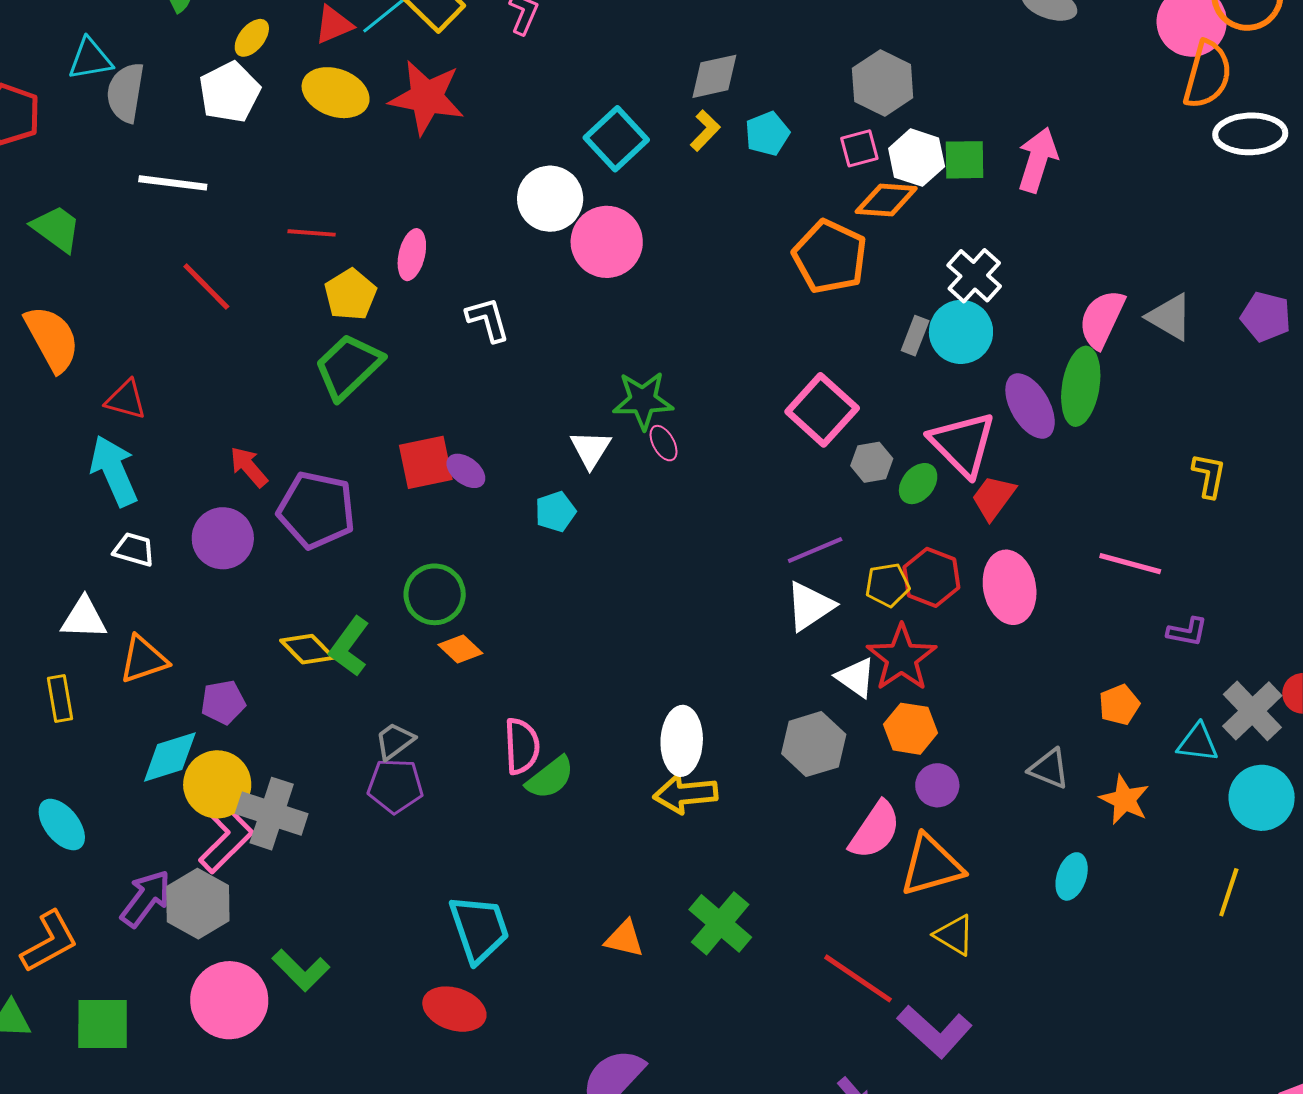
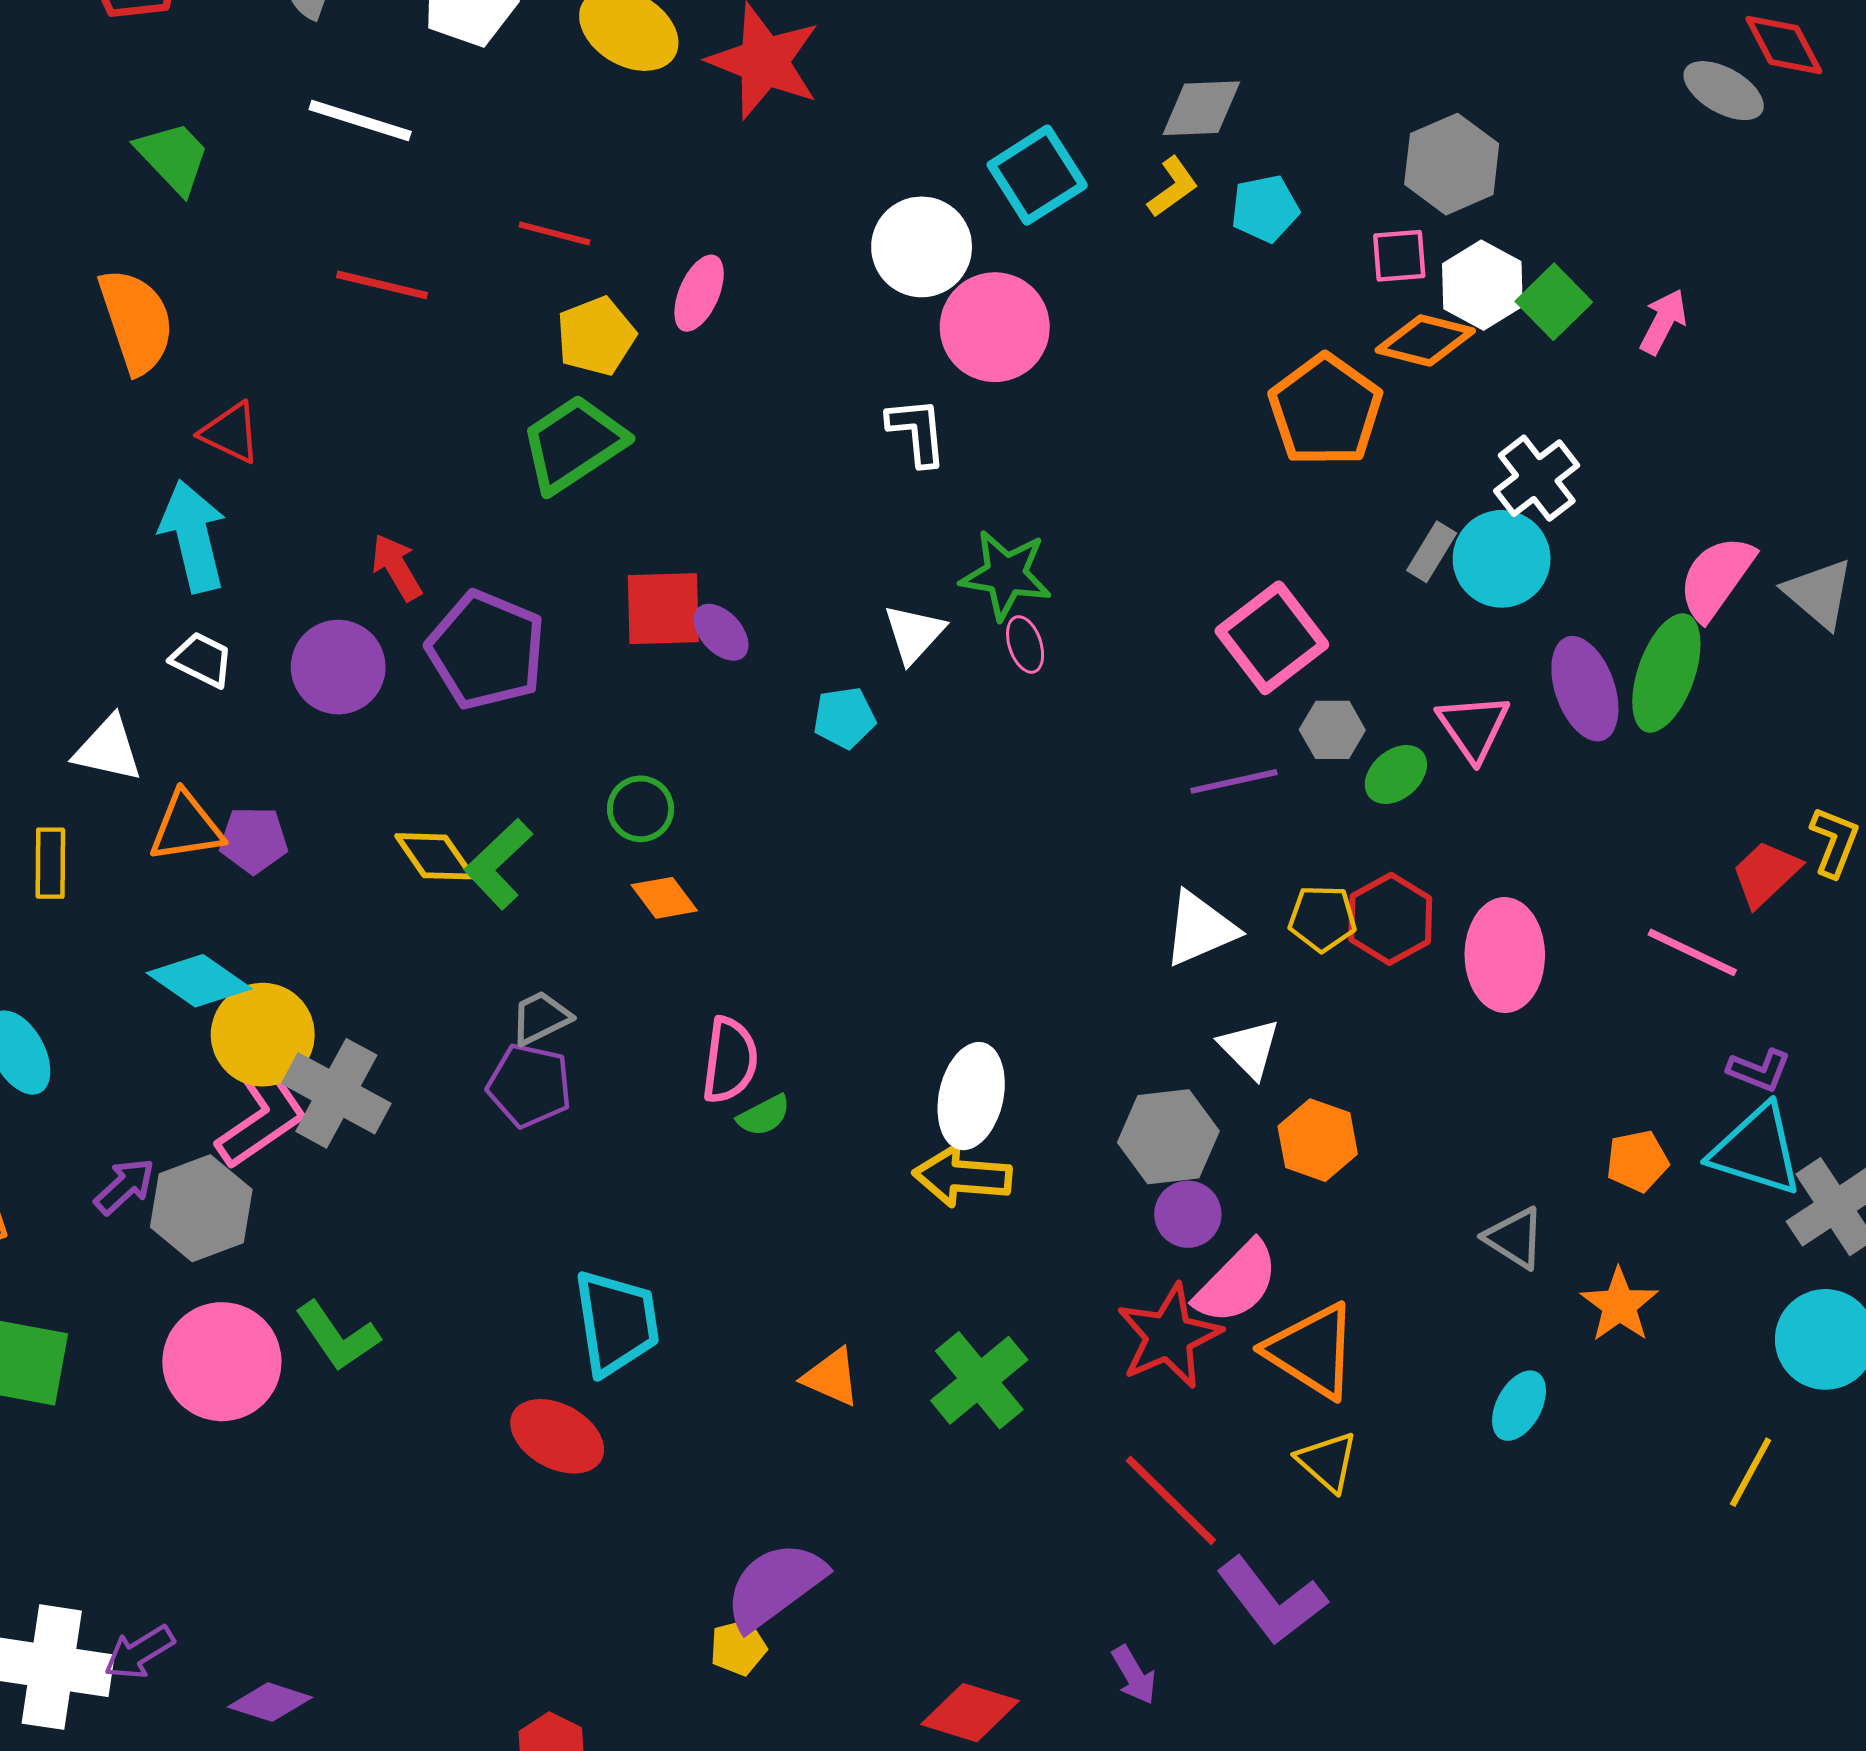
green square: (965, 160) -> (1554, 302), turned 36
pink arrow: (1038, 160) -> (1663, 322), size x0.7
red line: (206, 286) -> (382, 285), turned -42
white L-shape: (488, 320) -> (917, 432), moved
pink triangle: (963, 444) -> (1473, 727), size x0.7
red trapezoid: (993, 498) -> (1766, 873), moved
purple line: (815, 550) -> (1234, 781), moved
green circle: (435, 594) -> (641, 809), size x0.7
red star: (902, 658) -> (1169, 1336), moved
purple pentagon: (223, 702) -> (254, 840), moved
cyan triangle: (1198, 743) -> (1757, 1150), moved, size x1.5
cyan diamond: (170, 757) -> (199, 981), turned 42
green semicircle: (550, 778) -> (764, 1115), size x0.7
purple circle: (937, 785) -> (1188, 1214), moved
orange triangle: (931, 865) -> (1312, 1351), turned 38
purple arrow: (146, 898) -> (125, 1186), size x0.7

